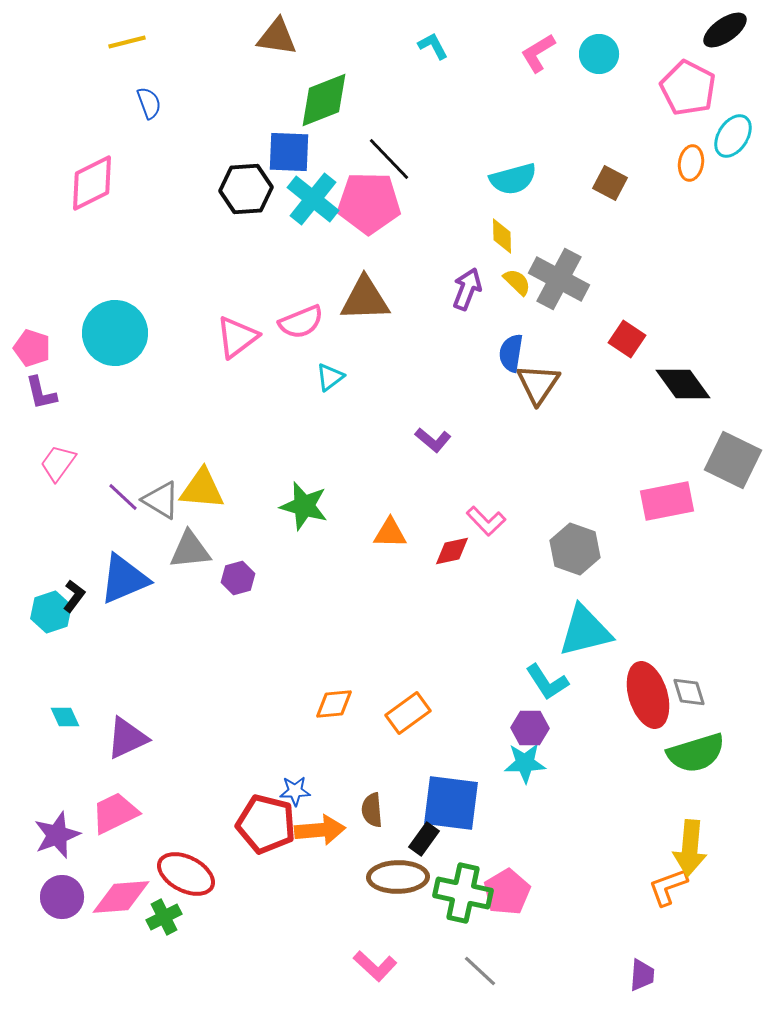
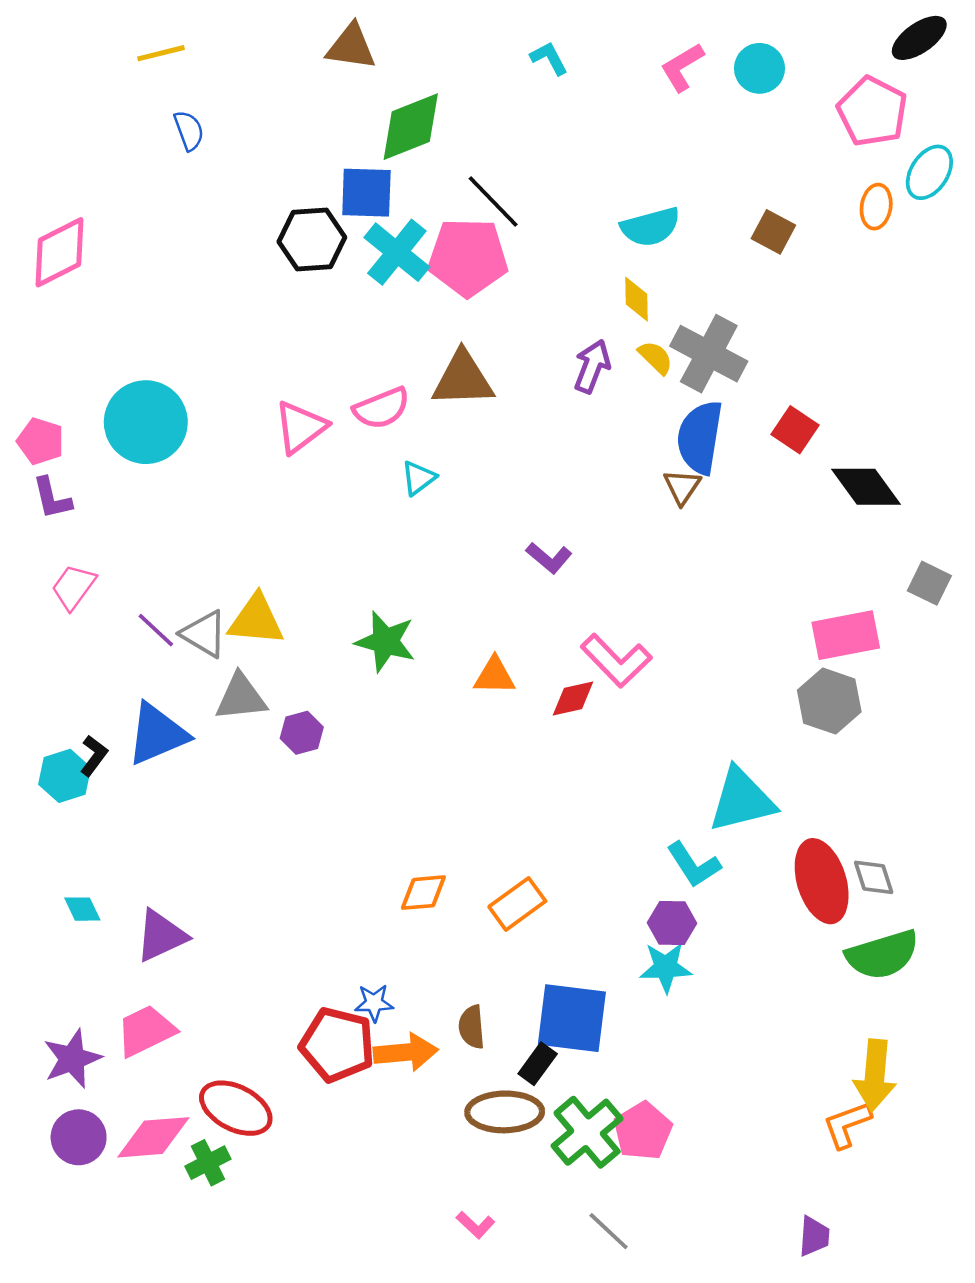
pink diamond: (92, 183) -> (60, 252), moved
blue semicircle: (511, 353) -> (700, 437), moved, size x1.5
brown triangle: (538, 384) -> (682, 487), size x0.7
gray square: (733, 460) -> (929, 583), size x0.6
pink L-shape: (486, 521) -> (616, 661), size x1.4
gray hexagon: (575, 549) -> (829, 701), moved
green cross: (463, 893) -> (587, 1132), turned 38
pink L-shape: (375, 966) -> (475, 1225), size x0.7

